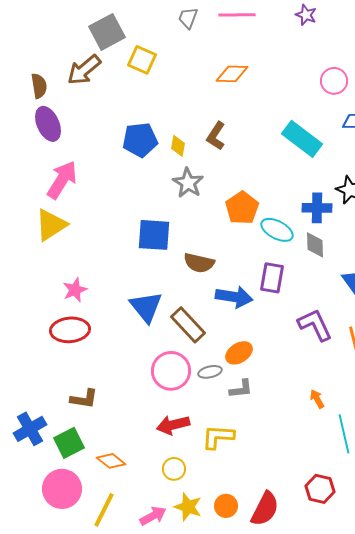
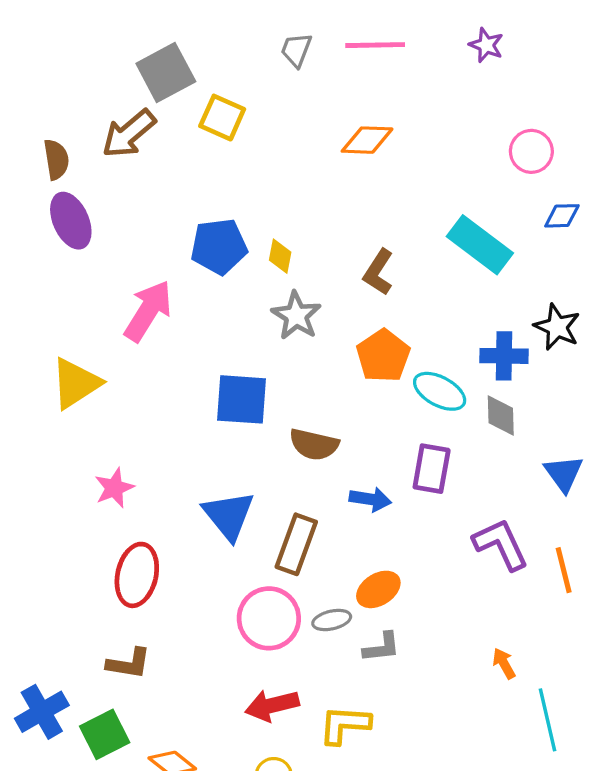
brown L-shape: (216, 136) -> (378, 272), moved
pink arrow: (62, 180) -> (148, 311), moved
blue arrow: (234, 297) -> (370, 499), size x0.7
brown rectangle: (188, 325) -> (296, 544), turned 63
red ellipse: (70, 330) -> (137, 575), moved, turned -72

